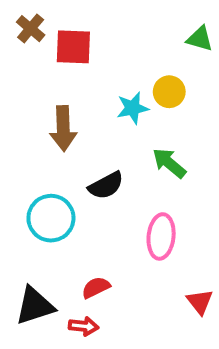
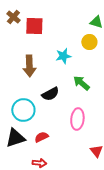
yellow circle: (169, 92) -> (89, 42), moved
red semicircle: (96, 287) -> (41, 137), moved
black triangle: (35, 306) -> (15, 138), moved

